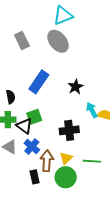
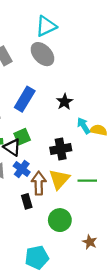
yellow triangle: (66, 158) -> (59, 179), size x1.5
green circle: (66, 177) -> (60, 220), moved

